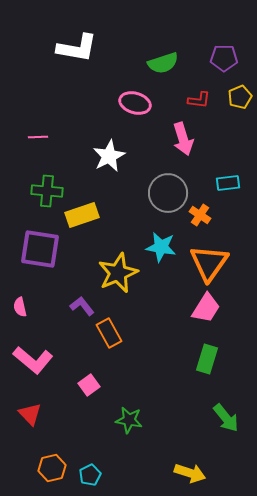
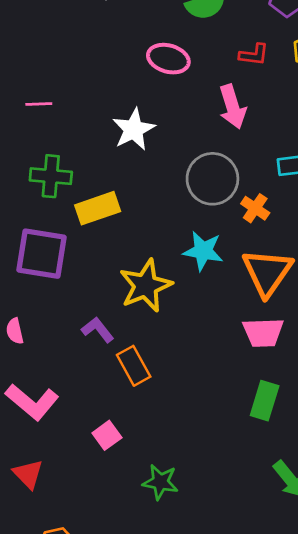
pink trapezoid: (206, 308) -> (263, 332), turned 56

